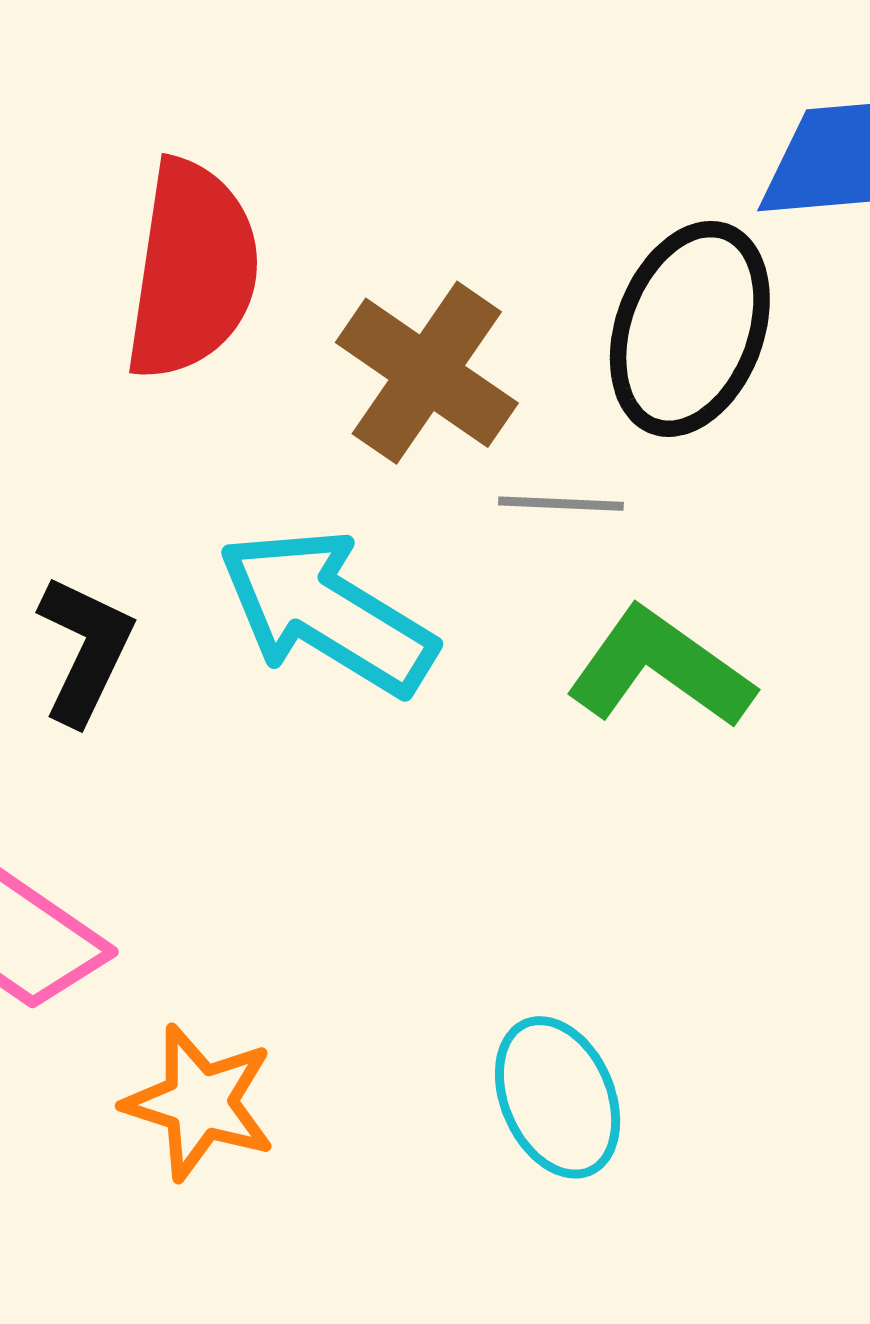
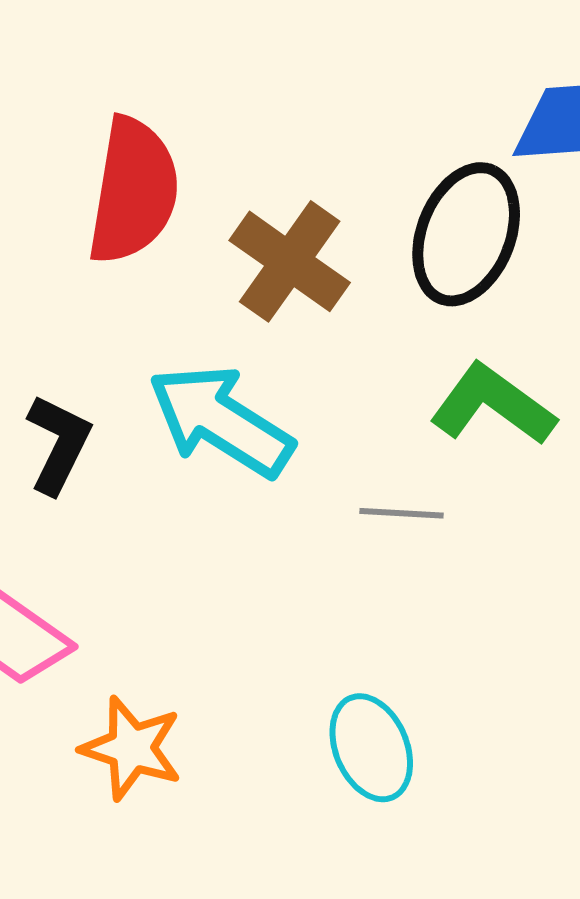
gray line: (561, 504) -> (401, 513), moved
green L-shape: (660, 668) -> (493, 405), moved

